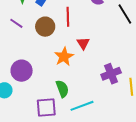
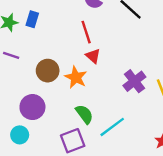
red line: (68, 17) -> (86, 32), moved
brown circle: (45, 27) -> (48, 71), moved

